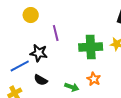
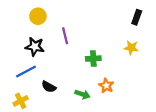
green cross: (91, 47) -> (93, 59), moved, size x0.6
black star: (39, 53) -> (35, 47), moved

